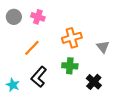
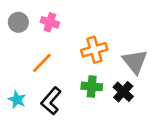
gray triangle: (103, 47) -> (135, 62), size x1.5
black cross: (94, 82) -> (123, 92), moved
cyan star: (13, 85) -> (17, 100), moved

